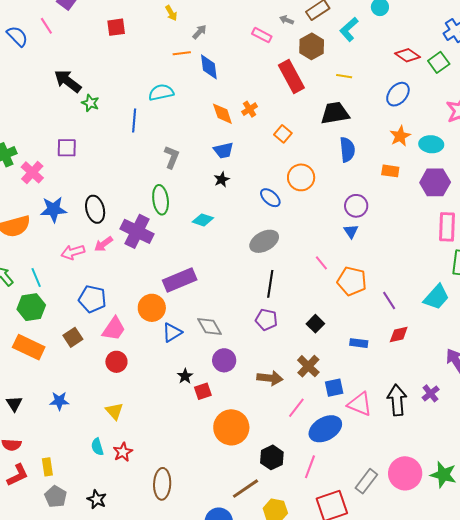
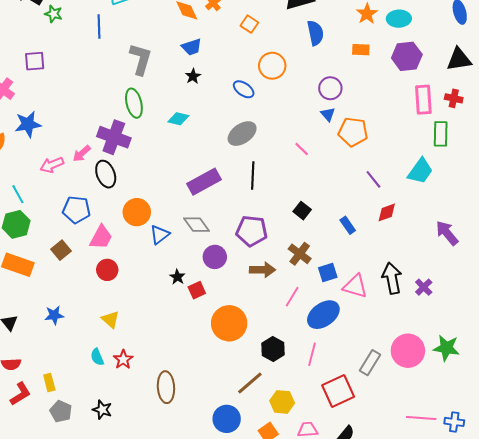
gray L-shape: (172, 157) -> (141, 59), size x1.4
black ellipse: (95, 209) -> (106, 174), moved
purple rectangle: (180, 280) -> (204, 182), moved
orange pentagon: (352, 281) -> (353, 132), moved
purple pentagon: (266, 320) -> (252, 231), moved, size x1.4
blue rectangle: (359, 343) -> (348, 225), turned 54
purple cross: (431, 393) -> (424, 287), moved

